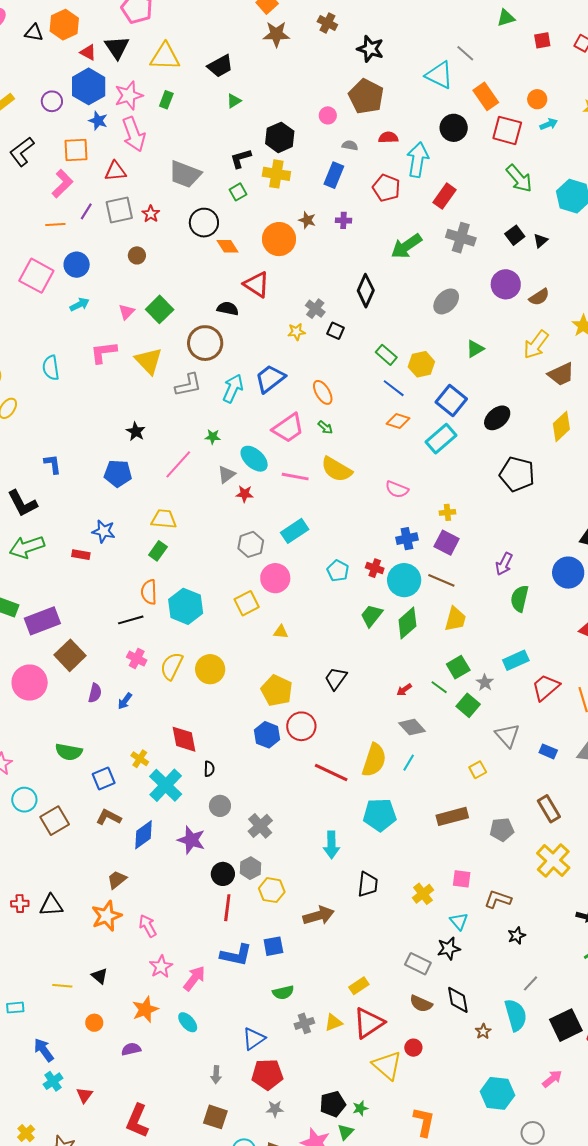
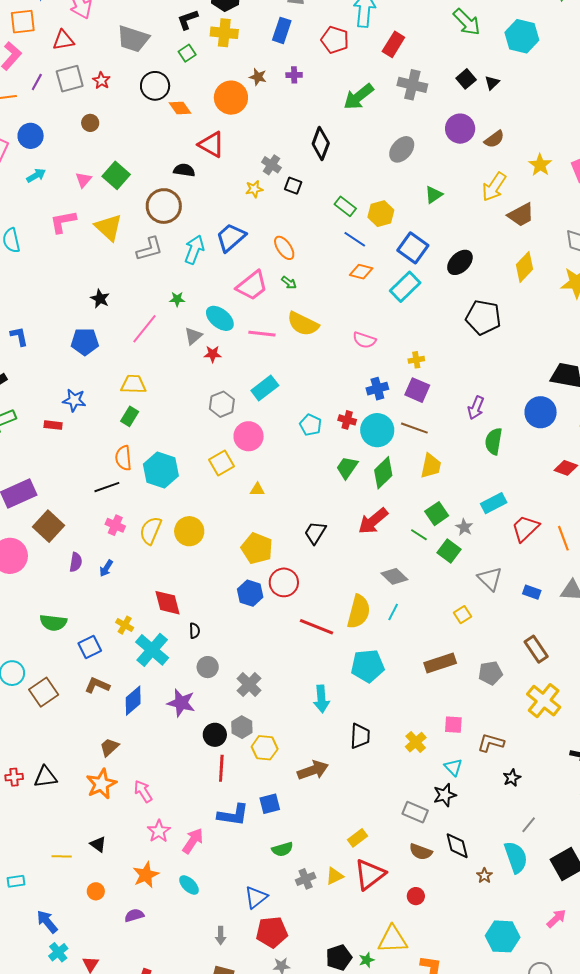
red arrow: (404, 690) -> (373, 521), moved, size x2.0
yellow triangle: (387, 1065) -> (393, 939), moved, turned -40

